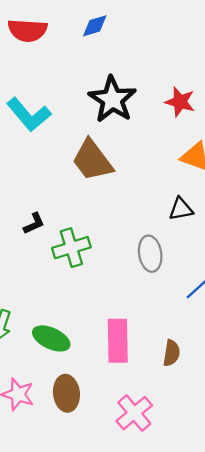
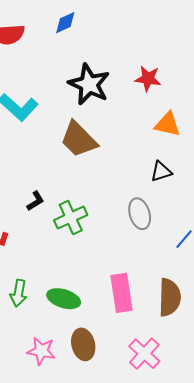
brown semicircle: (172, 353) -> (170, 297), size x1.6

